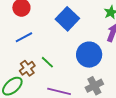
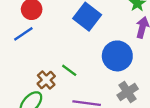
blue line: (24, 37) -> (23, 34), moved

